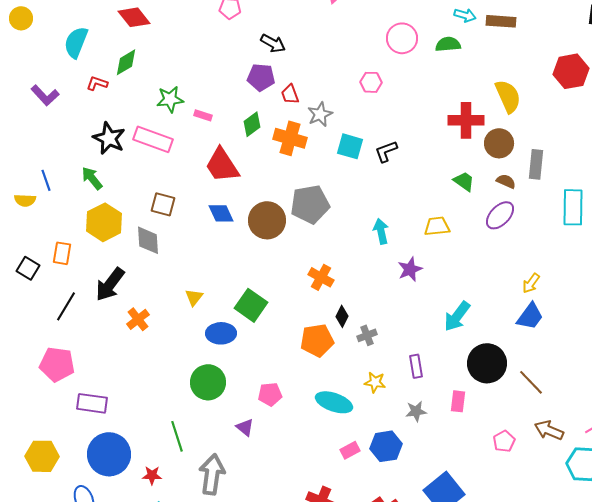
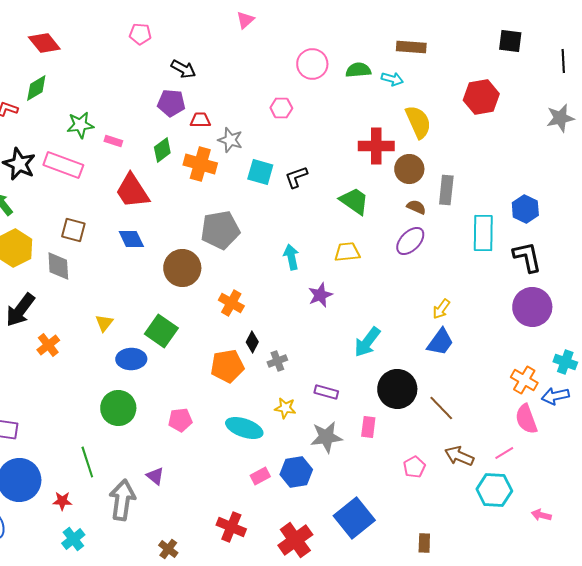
cyan arrow: (465, 15) -> (392, 79), moved
red trapezoid: (290, 94) -> (200, 120), turned 110
gray star: (320, 114) -> (230, 140), turned -30
green trapezoid: (464, 181) -> (354, 201), moved, size x1.4
brown circle: (267, 220) -> (182, 268), moved
purple rectangle: (416, 366) -> (326, 392), turned -65
gray star: (416, 411) -> (326, 437), size x1.5
purple triangle: (245, 427) -> (155, 476), moved

